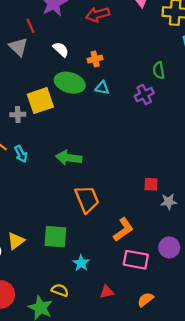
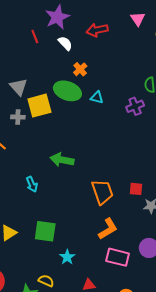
gray triangle: (18, 47) -> (19, 87), moved
white semicircle: (61, 49) -> (65, 43), moved
orange cross: (95, 59) -> (80, 69), moved, turned -32
cyan arrow: (21, 154) -> (32, 184), moved
orange trapezoid: (87, 199) -> (102, 192), moved

